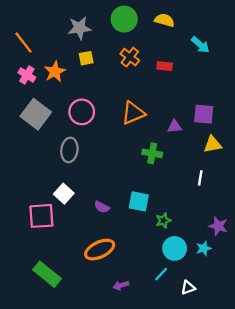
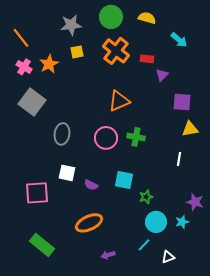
orange cross: (130, 57) -> (116, 51), size x1.5
pink circle: (82, 112) -> (106, 138), moved
purple triangle: (175, 126) -> (162, 75), moved, turned -40
white square: (64, 194) -> (67, 173), moved, turned -30

